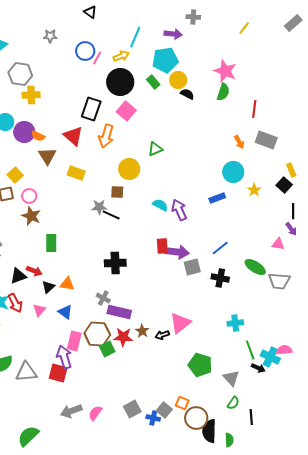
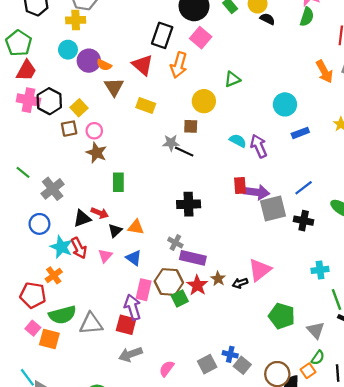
yellow cross: (31, 95) -> (76, 20), moved
orange arrow: (239, 142) -> (324, 72), size x1.5
cyan circle: (233, 172) -> (285, 104), moved
gray square: (192, 267) -> (273, 209), size x1.4
red star: (123, 337) -> (197, 285), turned 30
orange square: (182, 403) -> (308, 371), moved, turned 32
gray arrow: (71, 411) -> (130, 354), moved
blue cross: (153, 418) -> (230, 354), moved

